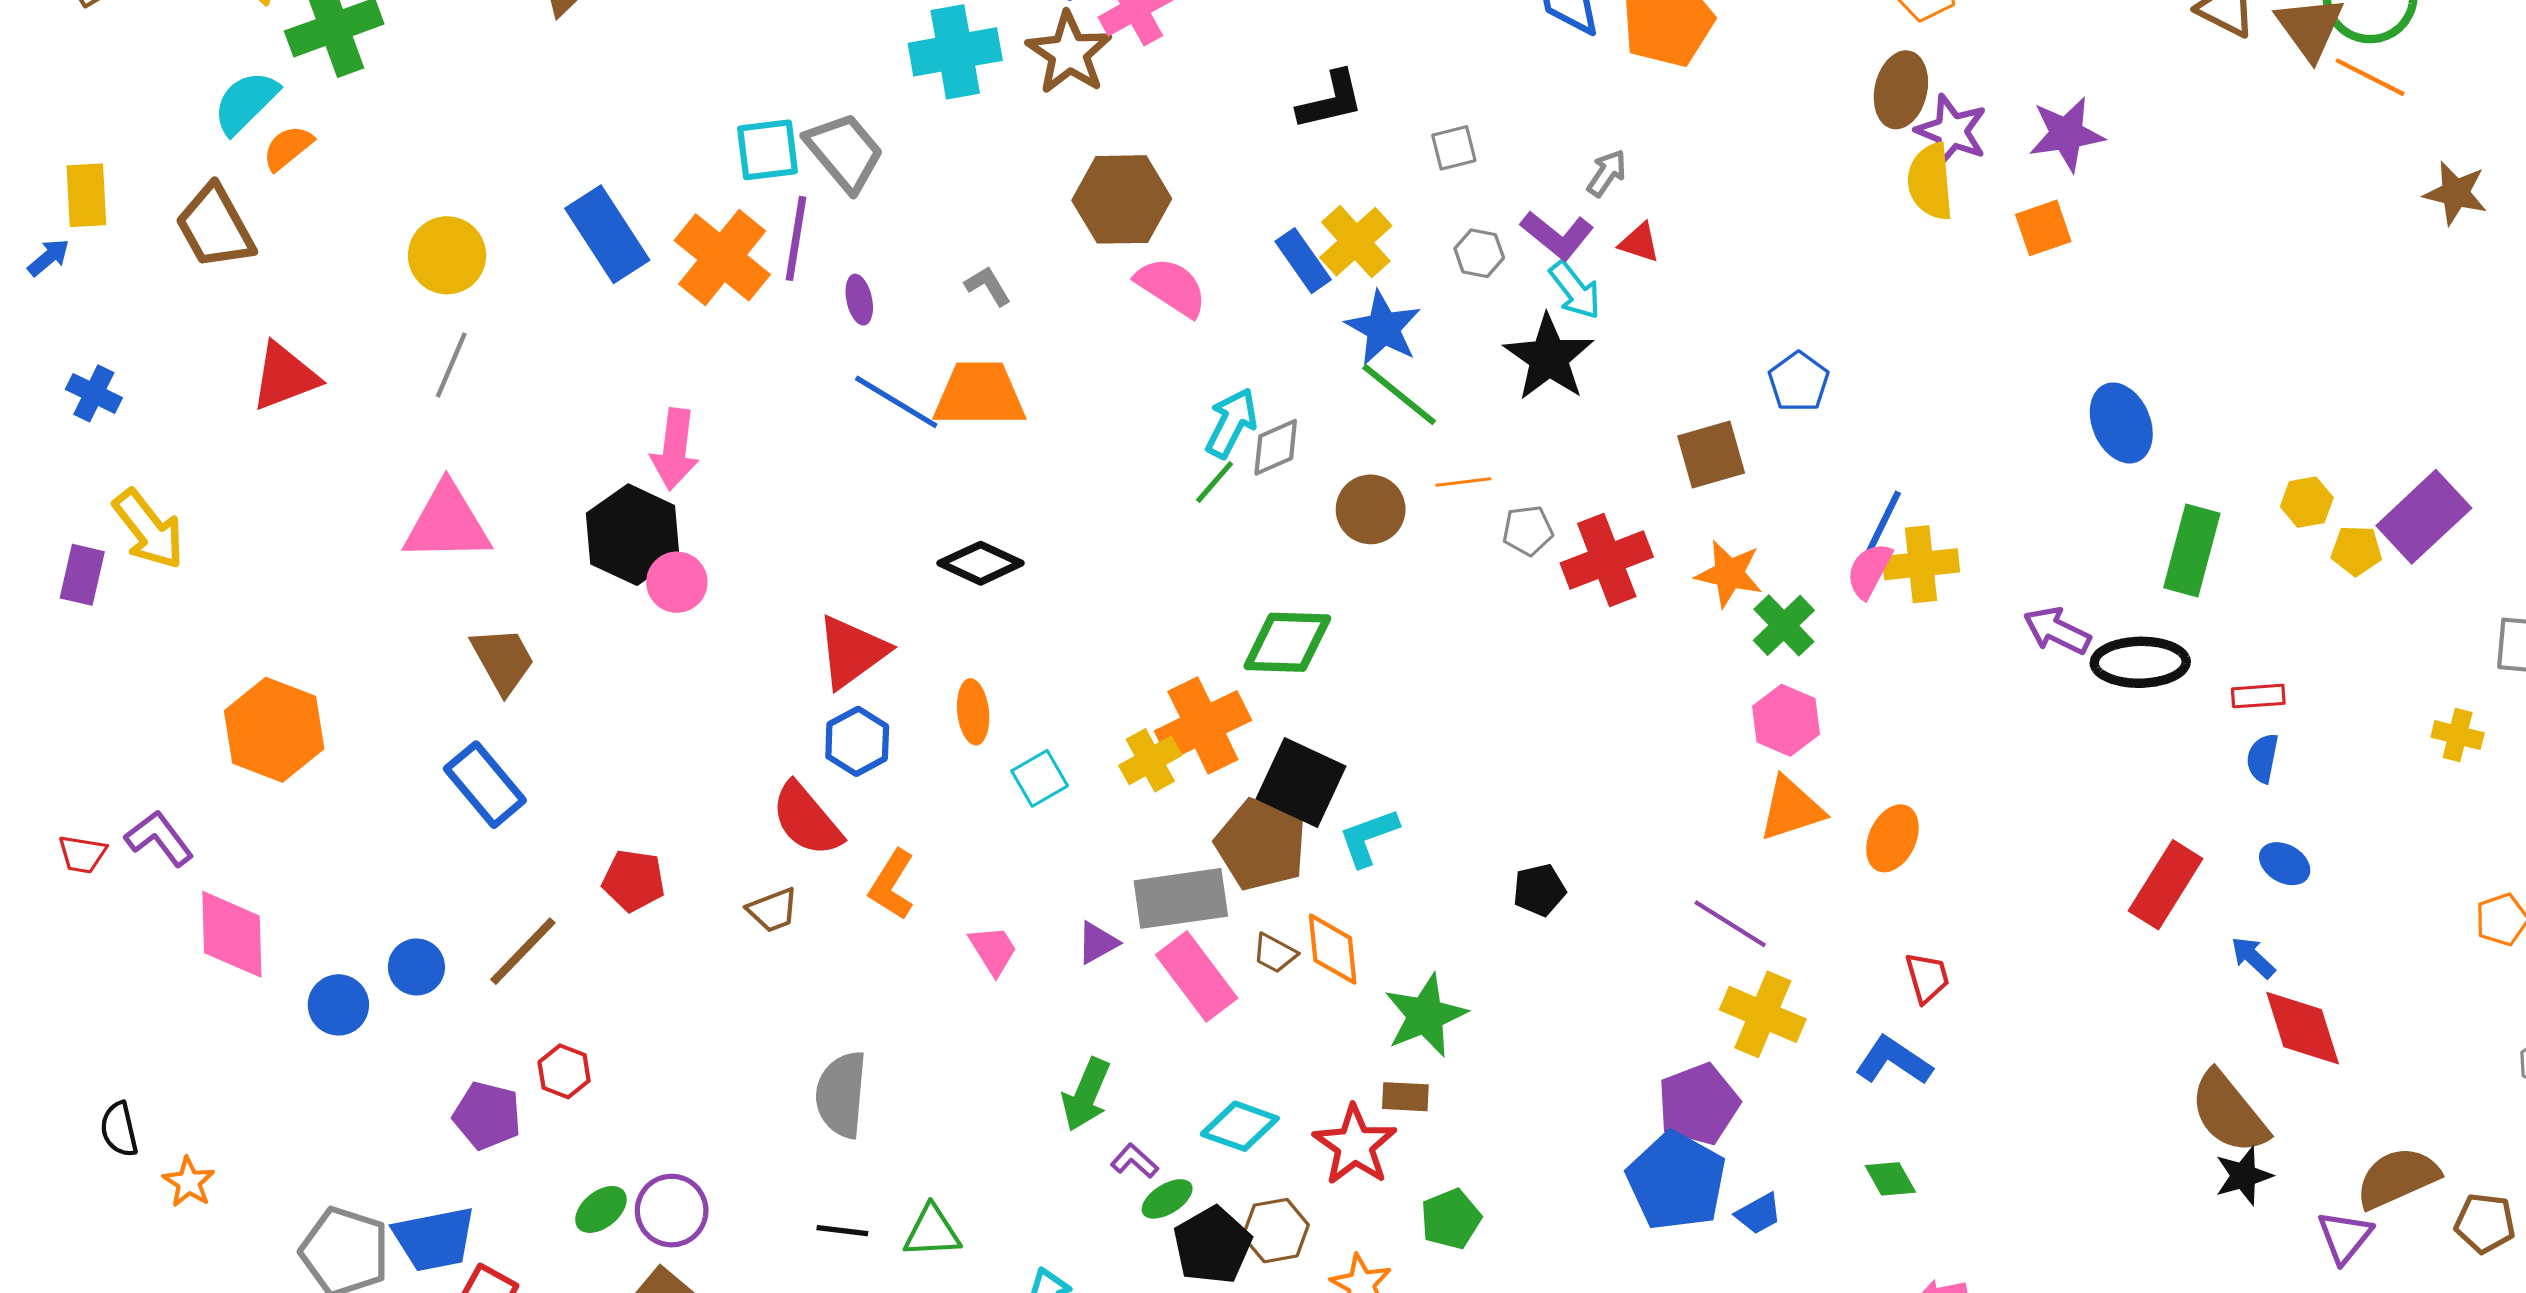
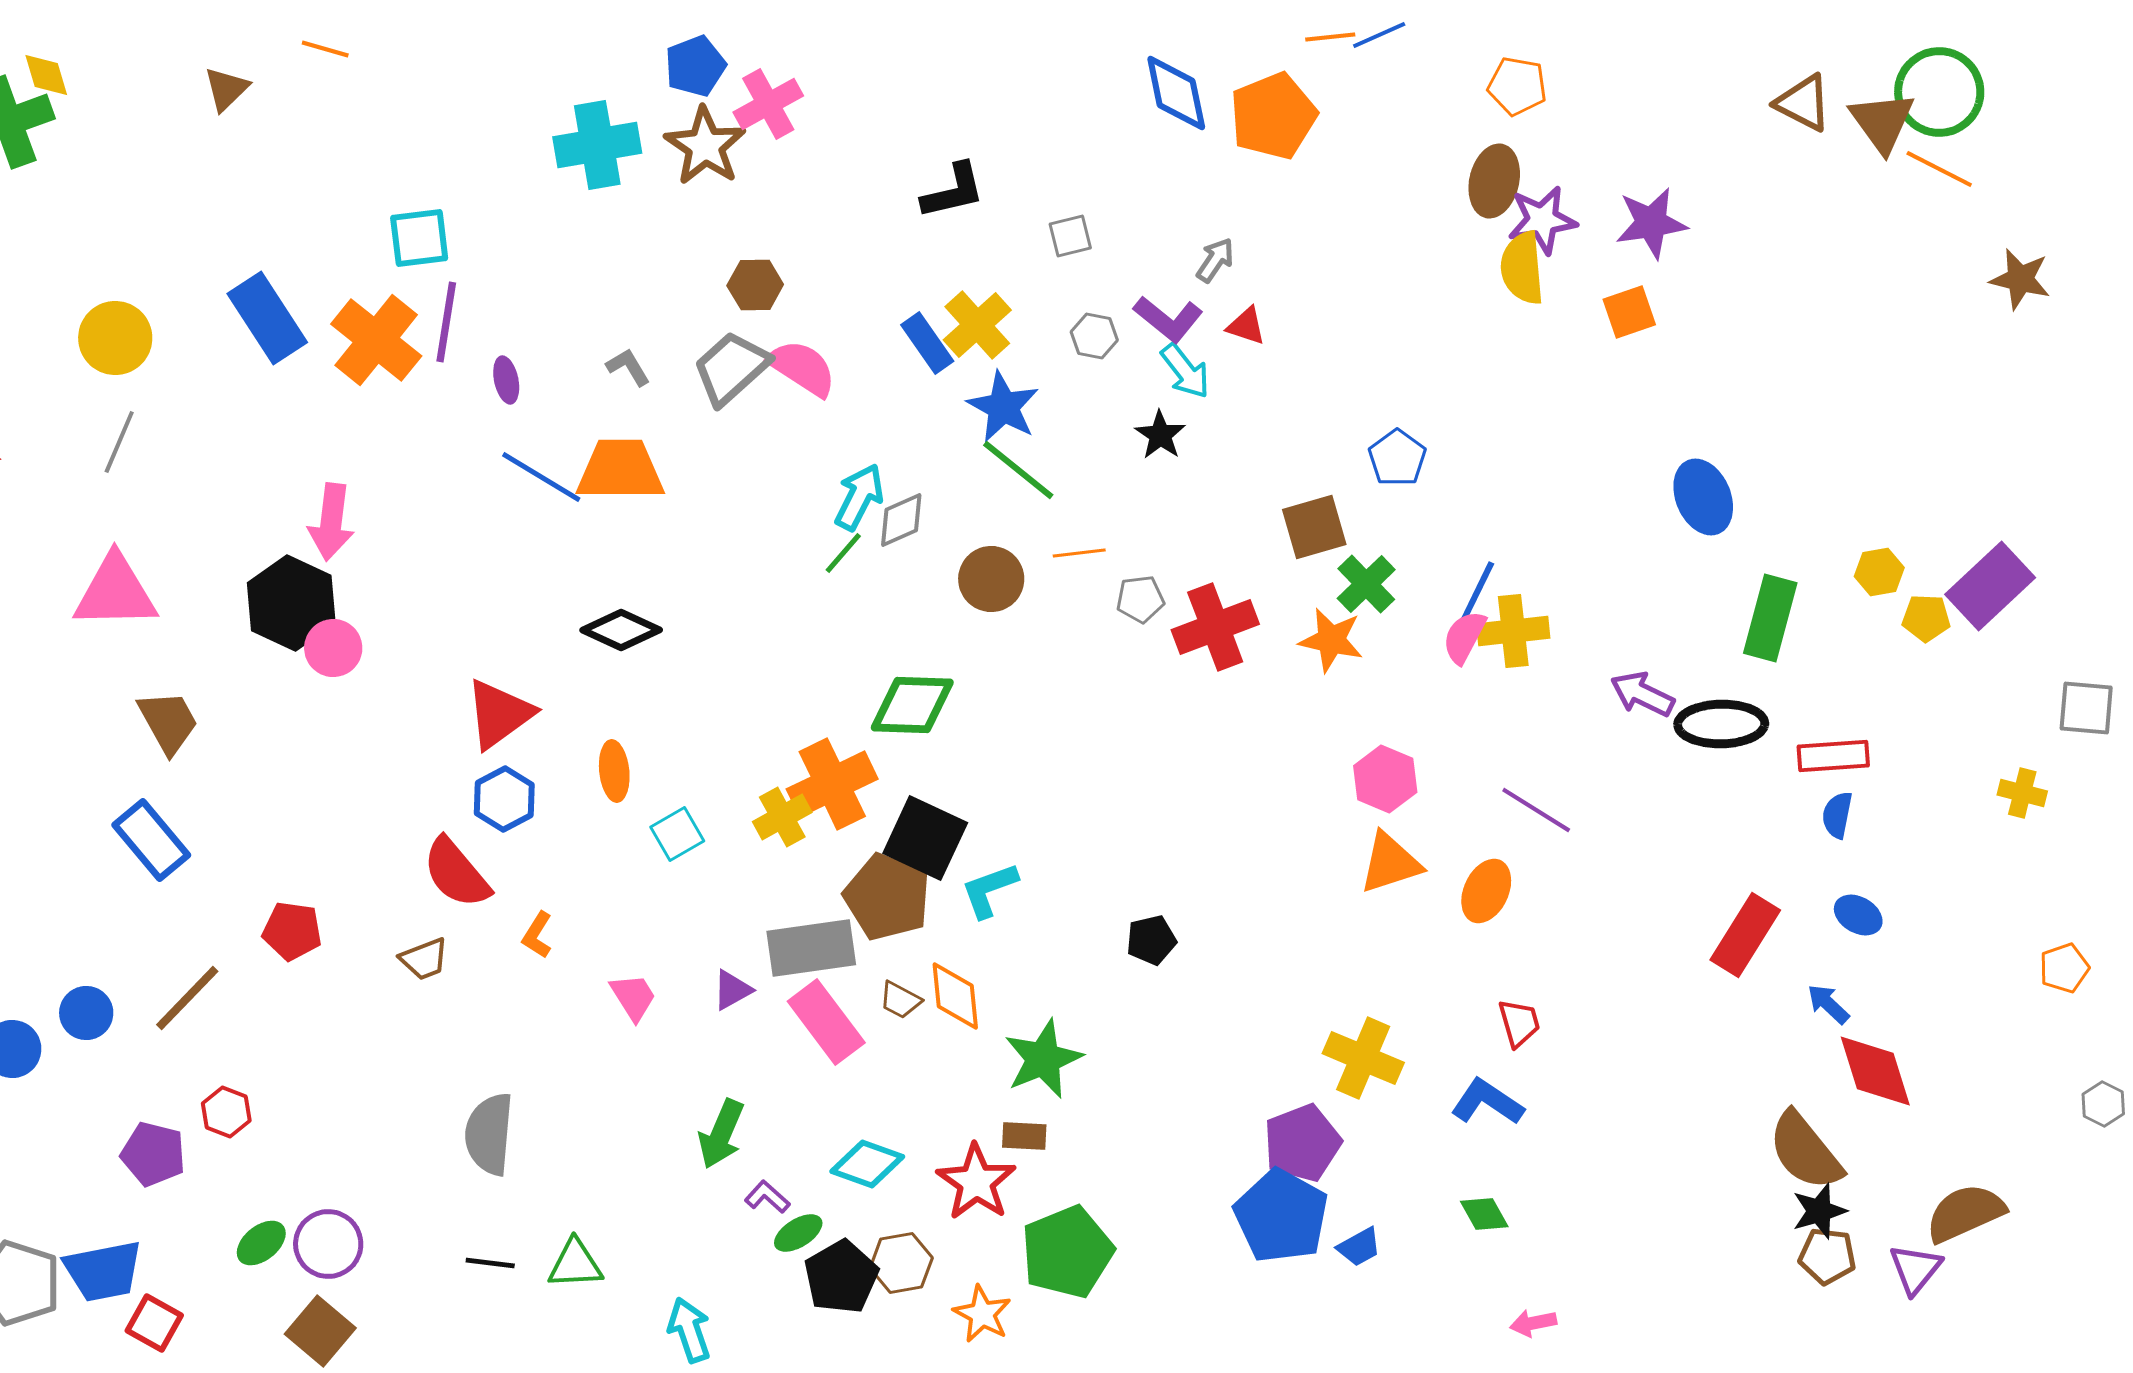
purple star: (1952, 131) -> (1542, 220), turned -30
gray trapezoid: (844, 152) -> (731, 368), moved, turned -92
brown hexagon: (1122, 199) -> (755, 285), size x0.6
black star: (1549, 358) -> (1160, 435), size x0.6
green cross: (1784, 625) -> (1366, 584), moved
red rectangle: (2258, 696) -> (1833, 756), size x1.4
orange L-shape: (892, 885) -> (537, 935), size x0.7
purple line: (1730, 924) -> (1536, 810), moved
green pentagon: (1451, 1219) -> (1067, 1252), size x1.6
brown pentagon: (2485, 1223) -> (1827, 1256), moved

